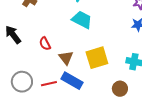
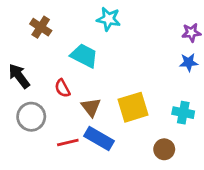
cyan trapezoid: (82, 20) -> (84, 56), moved
gray circle: (22, 82) -> (31, 117), moved

